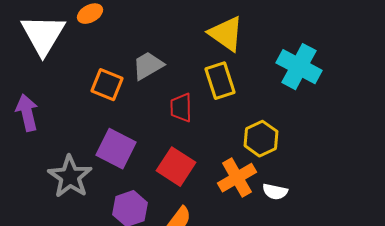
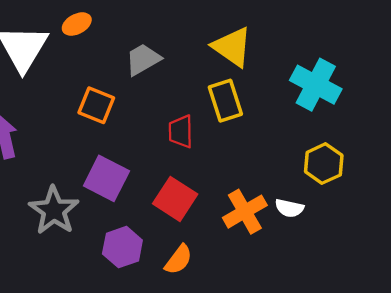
gray trapezoid: (148, 66) -> (143, 59), moved
yellow hexagon: (261, 139) -> (324, 164), moved
white semicircle: (275, 192) -> (289, 208), moved

